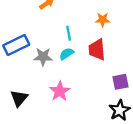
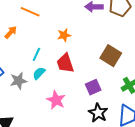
cyan line: (69, 33) -> (36, 54), turned 48
pink star: (60, 91) -> (56, 100), moved

